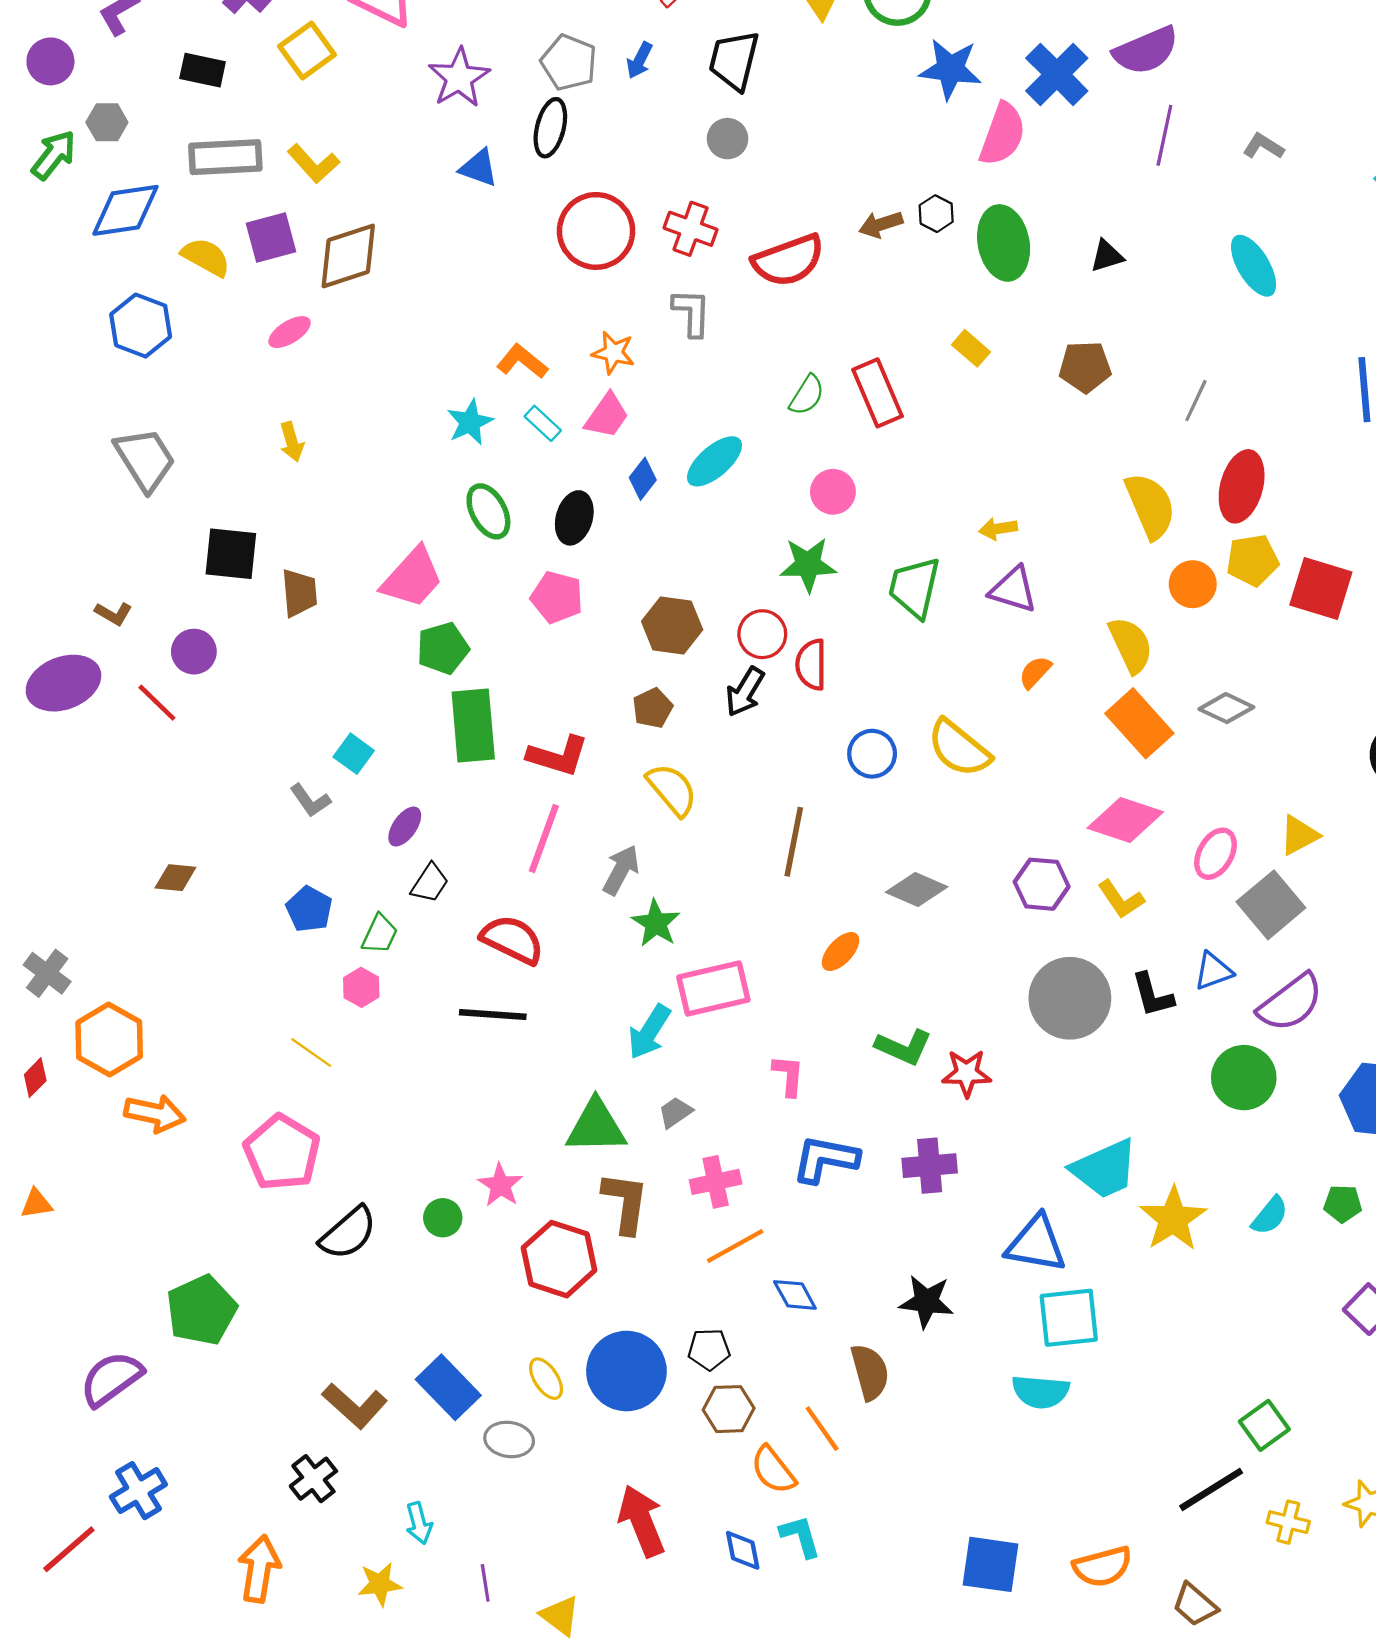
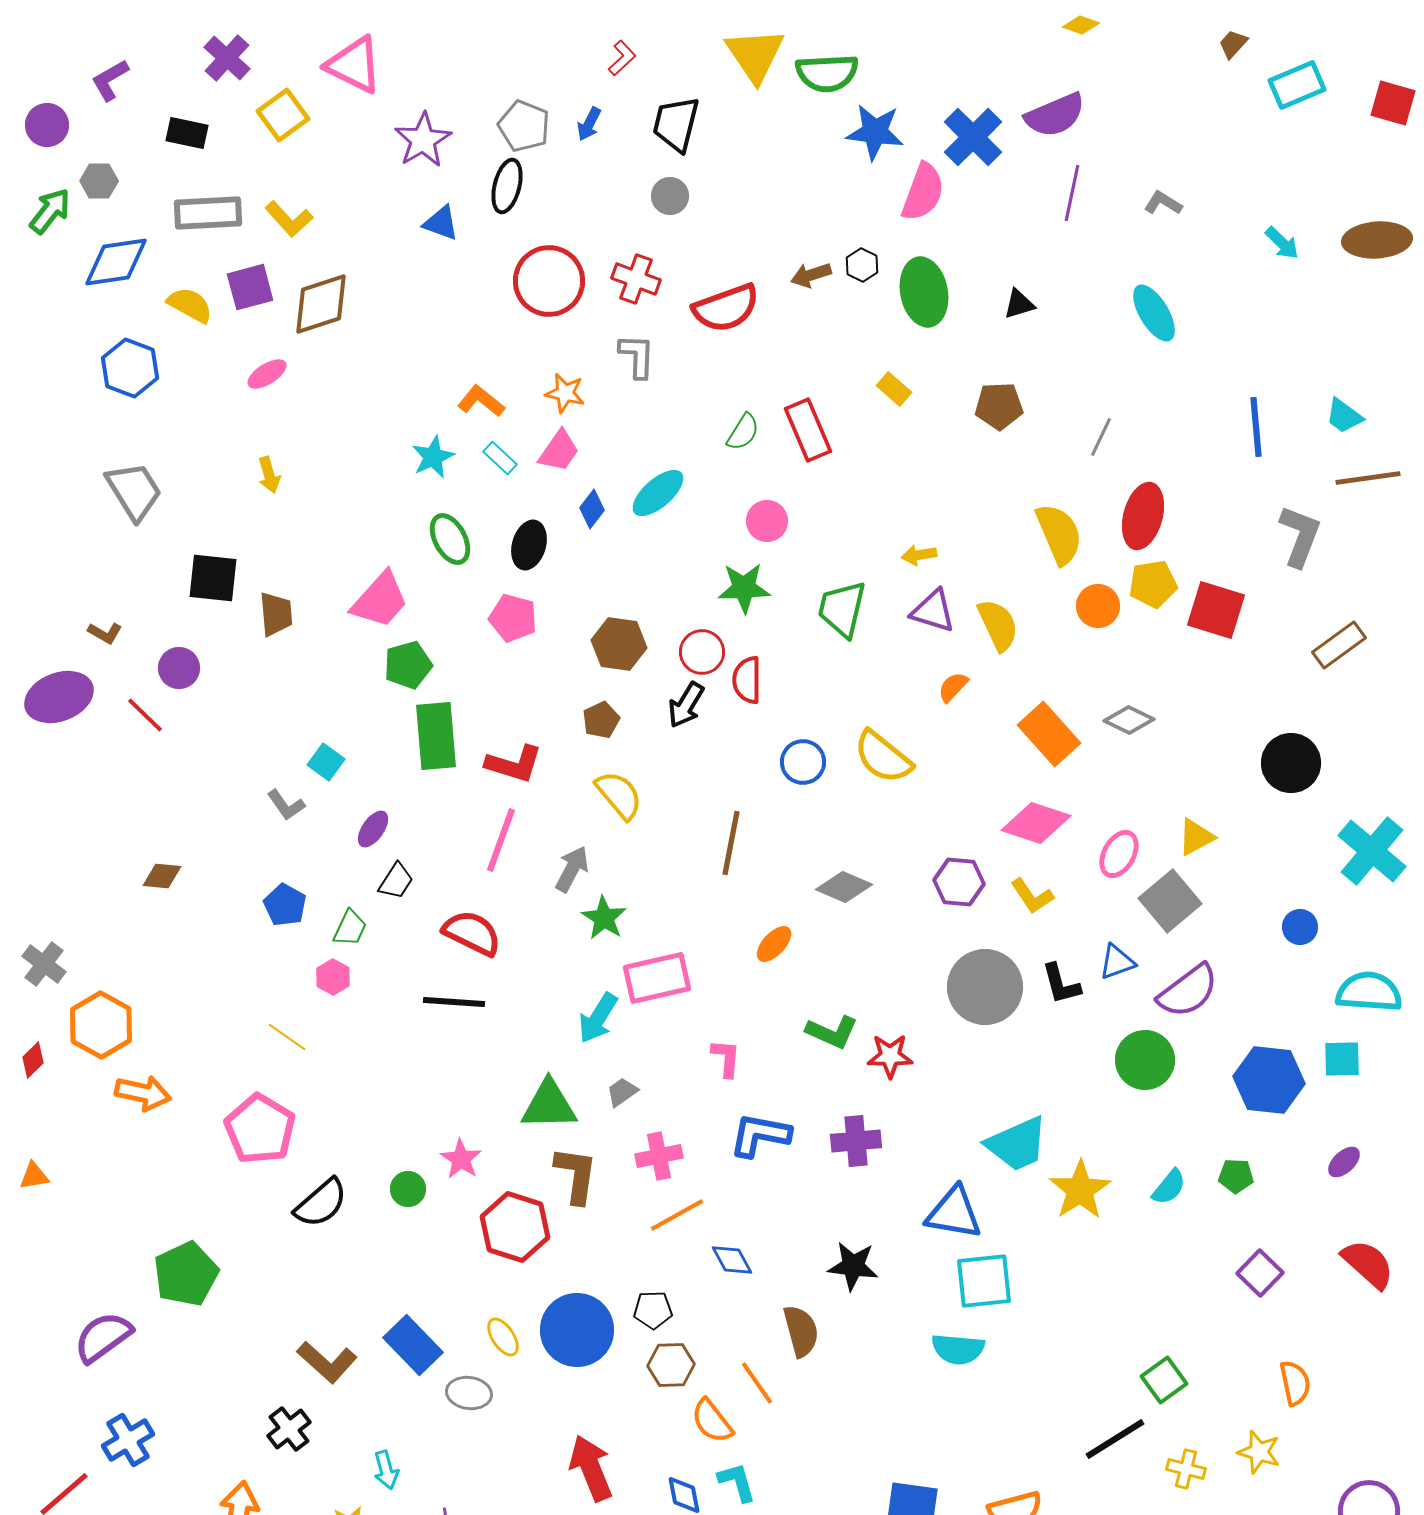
yellow semicircle: (1131, 645) -> (998, 625), moved

